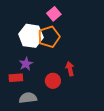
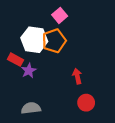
red rectangle: (16, 78) -> (15, 60), moved, turned 32
red circle: (53, 81) -> (86, 103), moved

